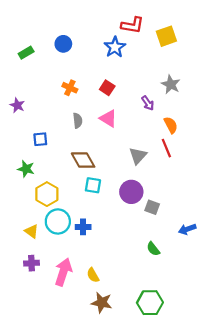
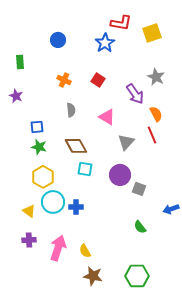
green rectangle: (26, 53) -> (20, 62), moved, turned -64
purple arrow: (148, 103) -> (135, 94), size x1.5
pink triangle: (108, 118) -> (107, 117), moved
green star: (26, 169) -> (39, 147), moved

